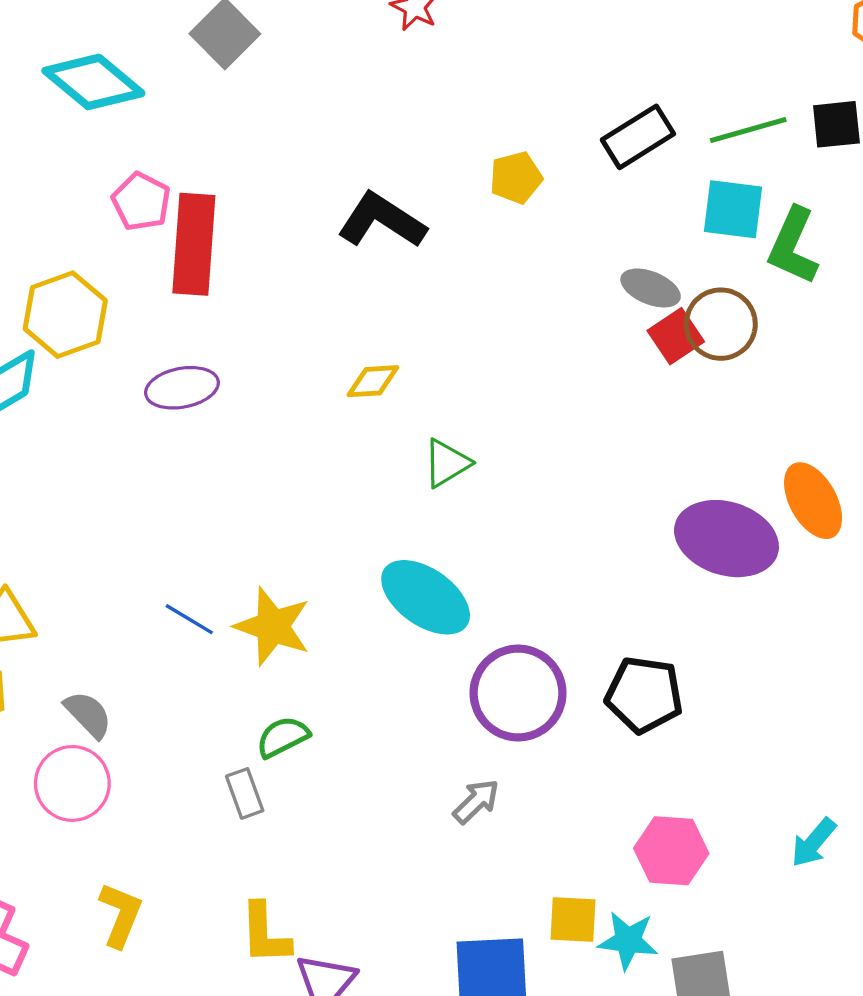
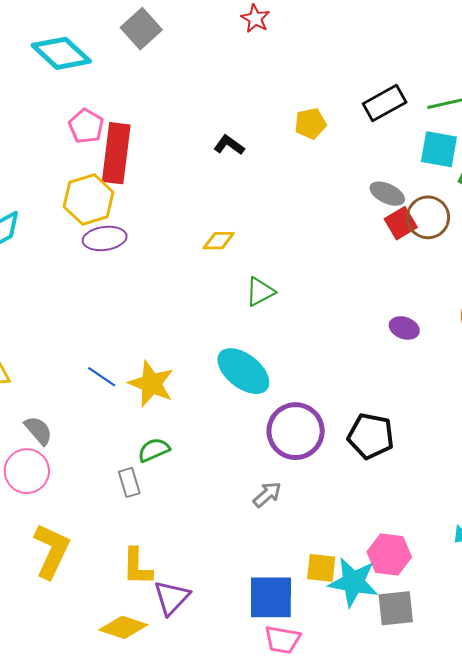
black L-shape: (382, 221) -> (229, 145), size x0.6
yellow hexagon: (65, 315) -> (89, 199), moved
purple ellipse: (726, 539) -> (404, 328), moved, size x0.5
pink hexagon: (671, 851) -> (389, 554), moved
yellow L-shape: (121, 915) -> (51, 551), size x1.4
cyan star: (628, 940) -> (353, 582), size x1.4

